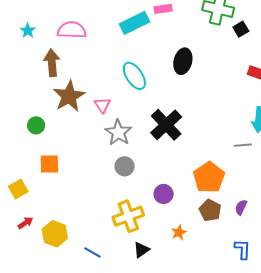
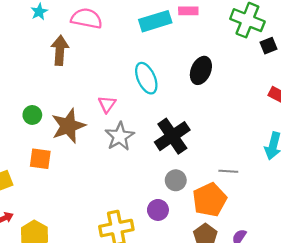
brown star: (69, 96) -> (68, 126), moved
gray line: (243, 145) -> (228, 171), moved
gray circle: (125, 166) -> (176, 180), moved

